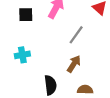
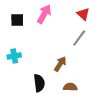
gray line: (76, 35) -> (79, 38), moved

